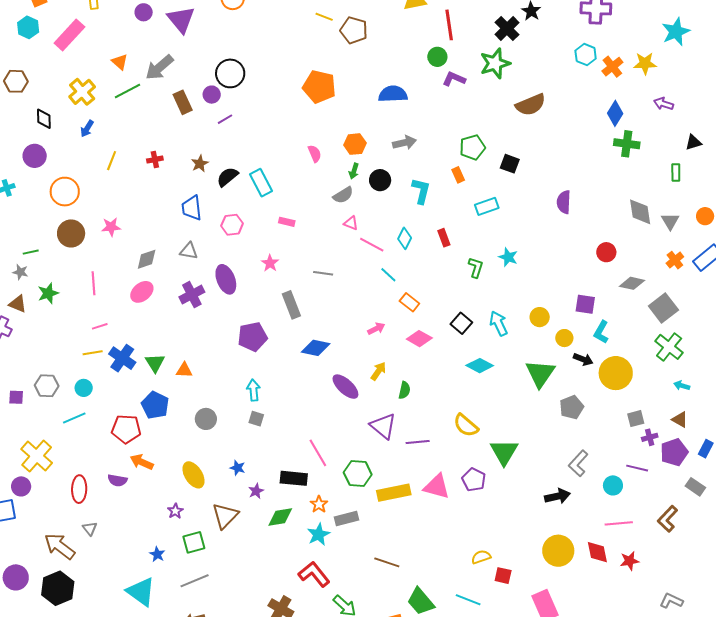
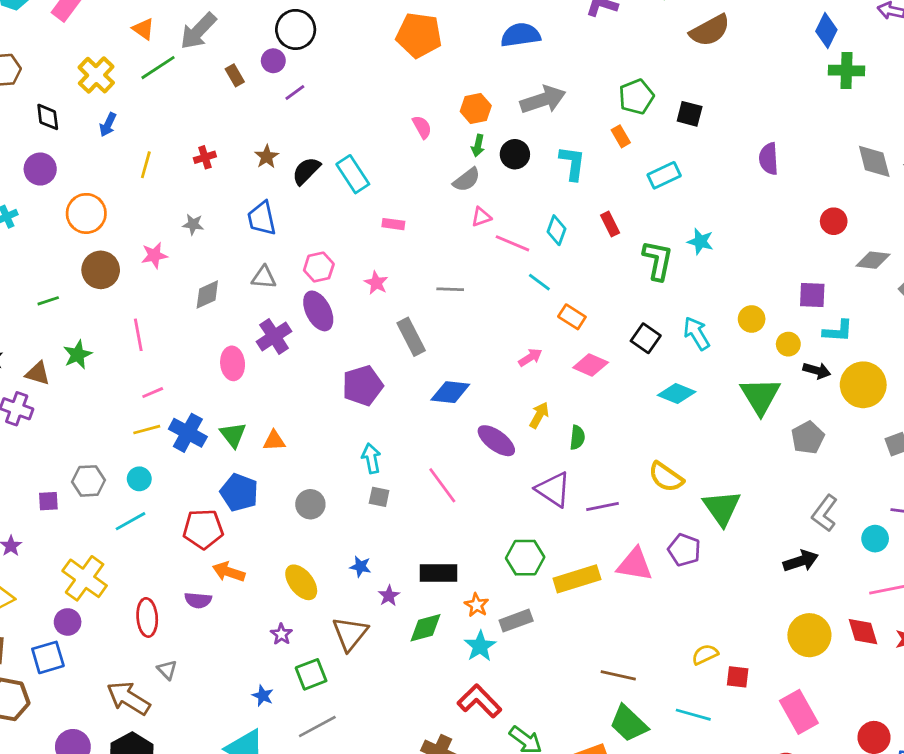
brown rectangle: (183, 102) -> (235, 75), size x0.7
gray arrow: (404, 143) -> (543, 100), size x1.4
pink triangle: (351, 223) -> (481, 217), turned -35
pink hexagon: (232, 225) -> (319, 267), moved
green L-shape: (476, 268) -> (658, 260), size x1.4
gray star: (20, 272) -> (193, 224), moved
pink ellipse: (142, 292) -> (233, 363), moved, turned -50
cyan L-shape: (601, 332) -> (838, 331), turned -110
pink line: (318, 453) -> (442, 485), moved
brown line: (387, 562) -> (618, 675), moved

